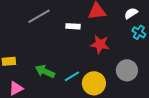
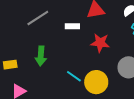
green arrow: (45, 71) -> (41, 56), moved, turned -108
cyan line: (72, 76) -> (74, 76), turned 70

